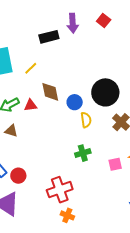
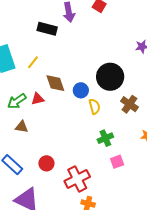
black rectangle: (49, 37) -> (47, 29), turned 36
green cross: (83, 153) -> (105, 138), moved
pink square: (115, 164) -> (117, 162), moved
red circle: (18, 176) -> (46, 163), moved

